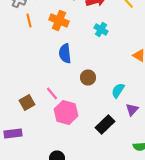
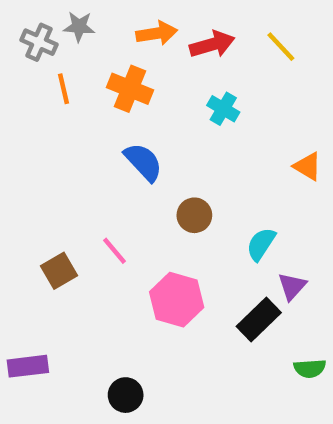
blue semicircle: (65, 54) -> (143, 162), turned 144
pink hexagon: (66, 112) -> (177, 300), moved
black rectangle: (105, 124) -> (259, 320), moved
purple rectangle: (13, 134) -> (28, 366), moved

